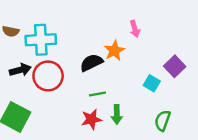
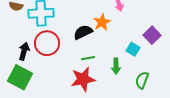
black arrow: (20, 70) -> (24, 51), moved, turned -60
green arrow: (117, 115) -> (116, 66), moved
red star: (91, 119) -> (83, 79), size x1.4

